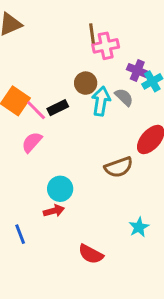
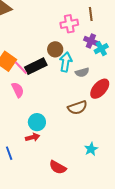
brown line: (92, 33) -> (91, 14), moved
gray semicircle: (124, 97) -> (82, 72), moved, turned 120
black rectangle: (58, 108) -> (36, 66), size x1.5
pink semicircle: (32, 142) -> (18, 90), turned 112

